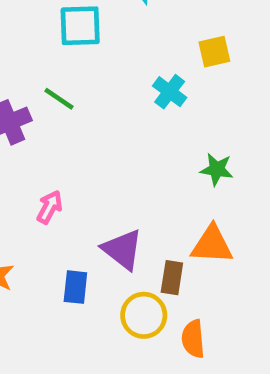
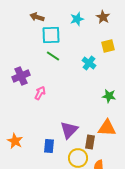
green line: (59, 99) -> (53, 56), moved
pink arrow: (50, 207) -> (40, 93), moved
purple triangle: (123, 249) -> (69, 130), turned 36

